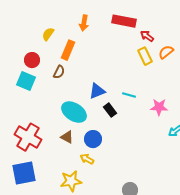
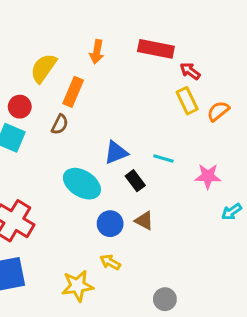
yellow semicircle: (48, 34) -> (43, 68), size x1.5
orange semicircle: (166, 52) -> (218, 111), moved
brown triangle: (67, 137) -> (144, 221), moved
yellow arrow: (87, 159) -> (110, 262), moved

